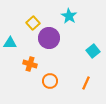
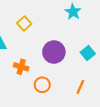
cyan star: (69, 16) -> (73, 12), moved
purple circle: (49, 38) -> (54, 52), moved

